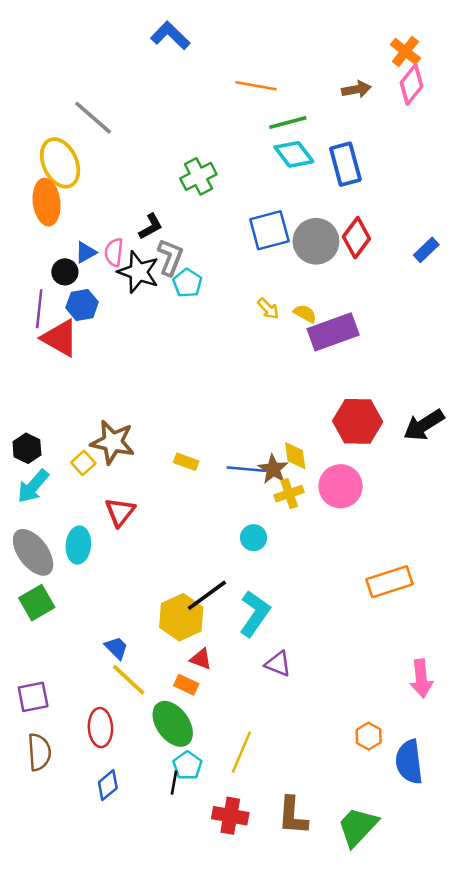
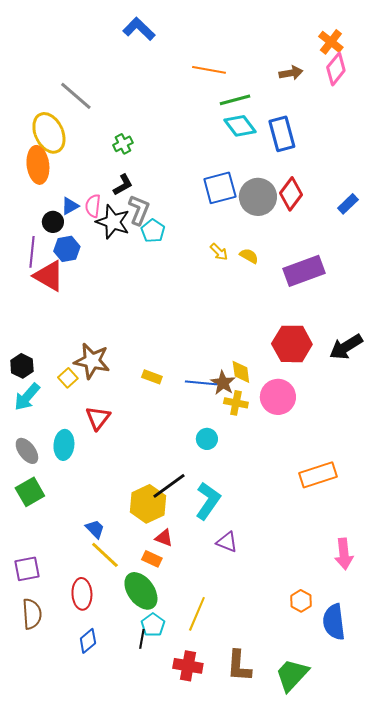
green cross: (198, 176) -> (123, 144), moved, size x0.7
purple rectangle: (333, 332) -> (304, 271), moved
yellow cross: (289, 494) -> (236, 403), turned 30
gray ellipse: (33, 552) -> (27, 451), size x0.7

